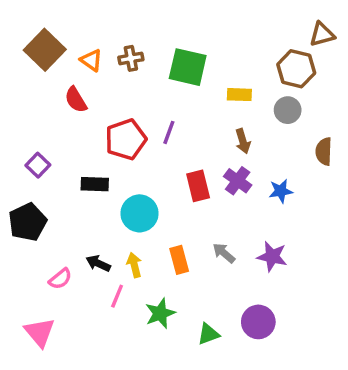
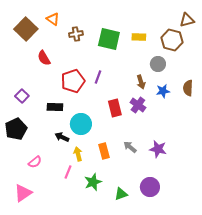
orange triangle: (91, 60) -> (53, 19), moved
yellow rectangle: (239, 95) -> (139, 37), moved
gray circle: (288, 110) -> (158, 64), moved
blue star: (281, 191) -> (163, 91), moved
black arrow: (98, 263) -> (62, 137), moved
pink triangle: (40, 332) -> (23, 193), turned 36

